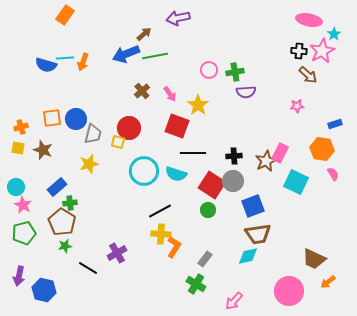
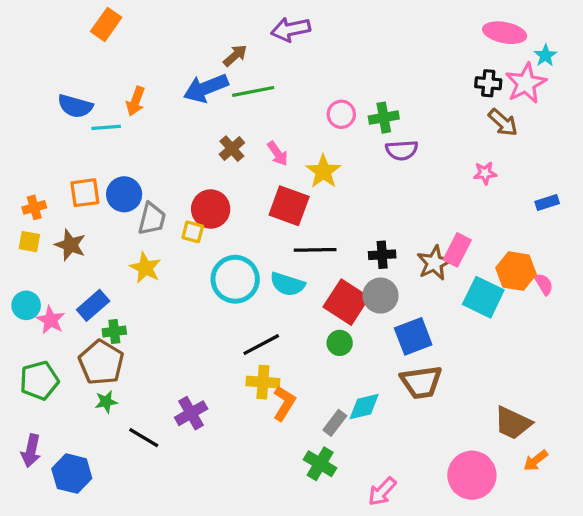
cyan line: (65, 58) -> (106, 127), moved
orange hexagon: (322, 149) -> (516, 271), moved
yellow star: (89, 164) -> (145, 268), turned -30
pink star: (23, 205) -> (51, 320), moved
cyan diamond: (248, 256) -> (364, 407), moved

